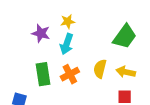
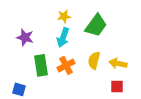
purple star: (41, 33) -> (25, 37), moved
green trapezoid: (125, 37) -> (96, 25), moved

